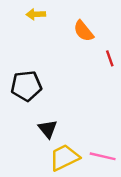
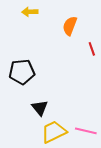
orange semicircle: (84, 31) -> (70, 26), turned 60

